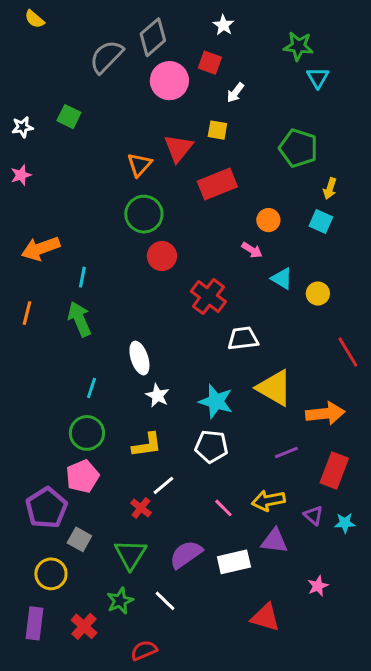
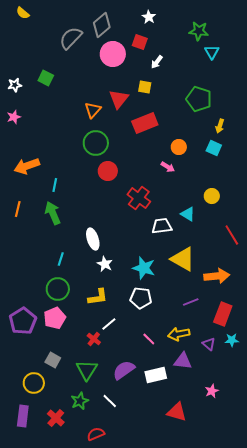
cyan triangle: (282, 279) -> (188, 214), moved
purple pentagon: (46, 508) -> (23, 321), moved
cyan star: (345, 523) -> (232, 340), moved

